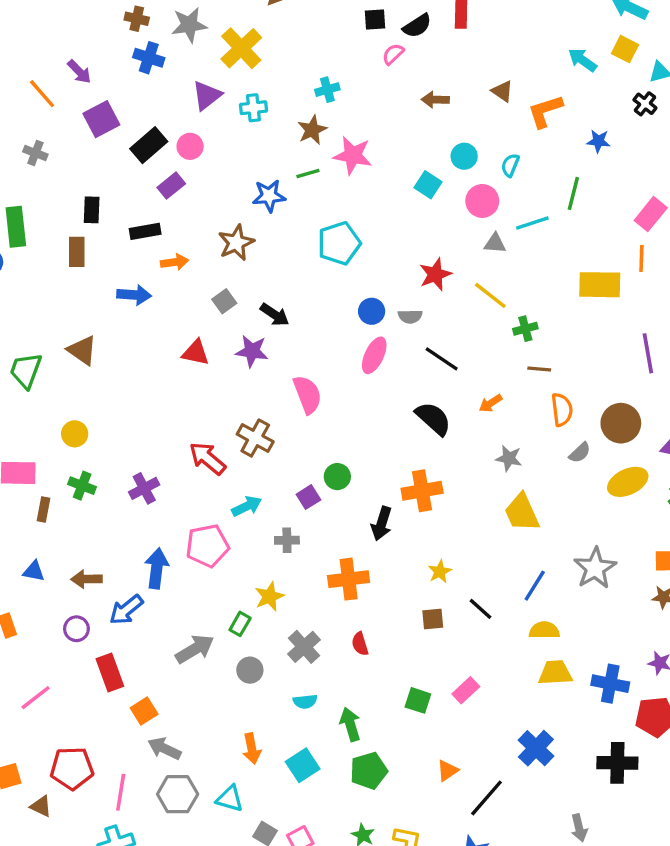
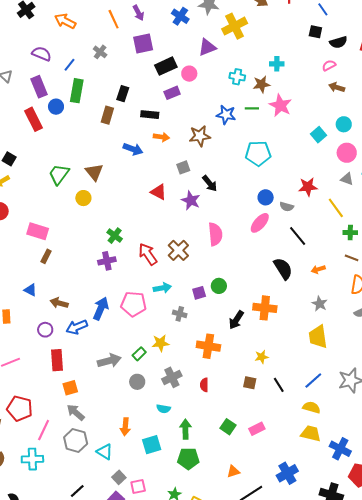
pink semicircle: (393, 54) -> (329, 65), moved
cyan cross: (253, 108) -> (237, 77), moved
yellow circle: (75, 434) -> (83, 198), moved
green cross: (82, 486) -> (115, 236), moved

